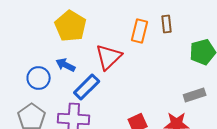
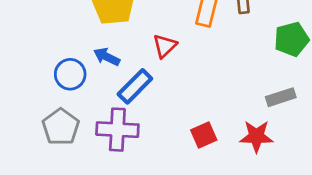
red triangle: (109, 57) -> (165, 46), size x0.7

